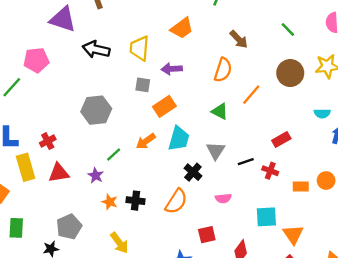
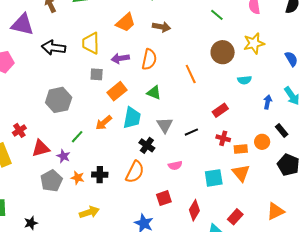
brown arrow: (239, 39) -> (161, 27), moved, turned -30
orange semicircle: (223, 70) -> (149, 59), moved
orange line: (251, 95) -> (191, 74), turned -60
green triangle: (220, 111) -> (154, 93), moved
cyan semicircle: (322, 113) -> (244, 80), moved
red cross: (270, 171) -> (223, 138), moved
red triangle: (59, 173) -> (41, 148), moved
gray pentagon: (69, 227) -> (51, 181), moved
orange triangle: (293, 234) -> (241, 173), moved
yellow arrow: (119, 243) -> (89, 212), turned -66

